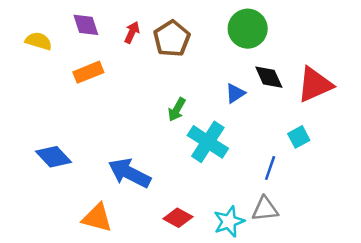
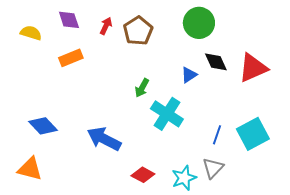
cyan square: (299, 137) -> (253, 134), moved, size x1.8
gray triangle: (265, 209) -> (213, 168), turned -40
orange triangle: (97, 218) -> (30, 169), moved

